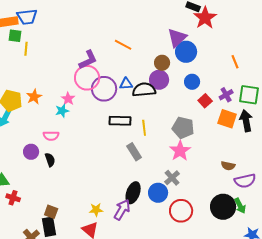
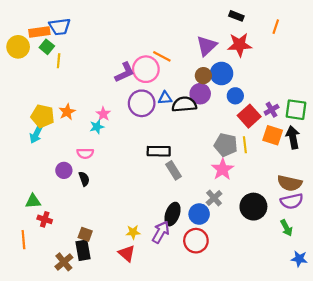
red star: (205, 18) -> (240, 45), moved, turned 30
green square: (15, 36) -> (47, 47), turned 32
purple triangle: (177, 38) -> (207, 46), moved
blue circle: (186, 52) -> (221, 73), moved
orange line: (235, 62) -> (276, 27), moved, turned 40
pink circle: (87, 78) -> (146, 69), moved
red square: (205, 101) -> (249, 116), size x1.5
black rectangle: (120, 121) -> (159, 151), moved
yellow line: (144, 128) -> (245, 145), moved
brown semicircle: (228, 166) -> (290, 183), moved, size x1.6
black circle: (223, 207) -> (253, 207), moved
red circle: (181, 211) -> (196, 241), moved

